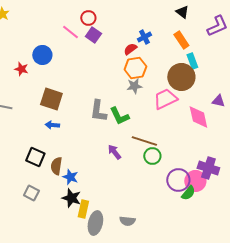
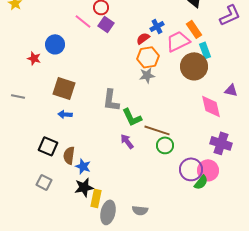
pink trapezoid: (165, 99) -> (178, 41), moved
green L-shape: (119, 116) -> (132, 117), moved
purple cross: (208, 168) -> (221, 143), moved
black star: (71, 198) -> (84, 187), turned -30

